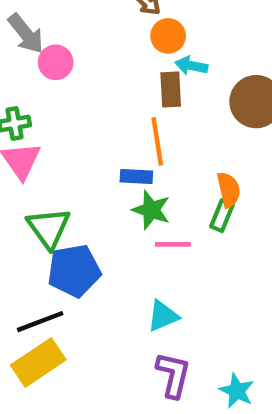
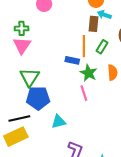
green star: (151, 210) -> (89, 73), moved
green rectangle: (222, 216) -> (102, 47), moved
pink line: (173, 244) -> (84, 93), turned 63
cyan triangle: (163, 316) -> (59, 122), moved

